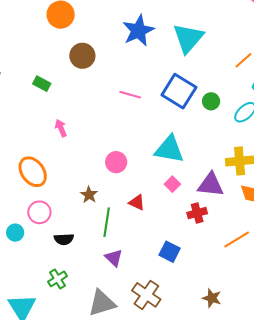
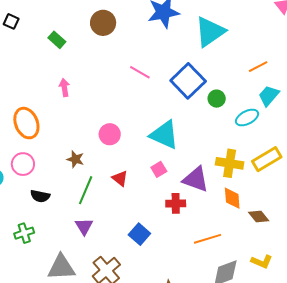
brown star: (89, 195) -> (75, 159), turned -30

